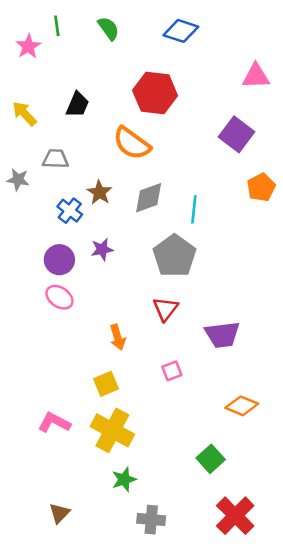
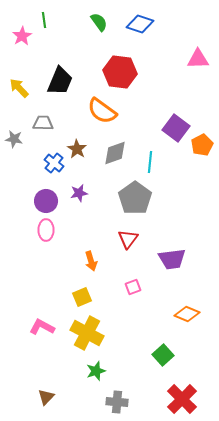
green semicircle: (109, 28) -> (99, 22), moved
black trapezoid: (78, 105) -> (60, 81), size x1.4
purple square: (237, 134) -> (176, 128), moved
pink ellipse: (59, 297) -> (46, 230), turned 55

